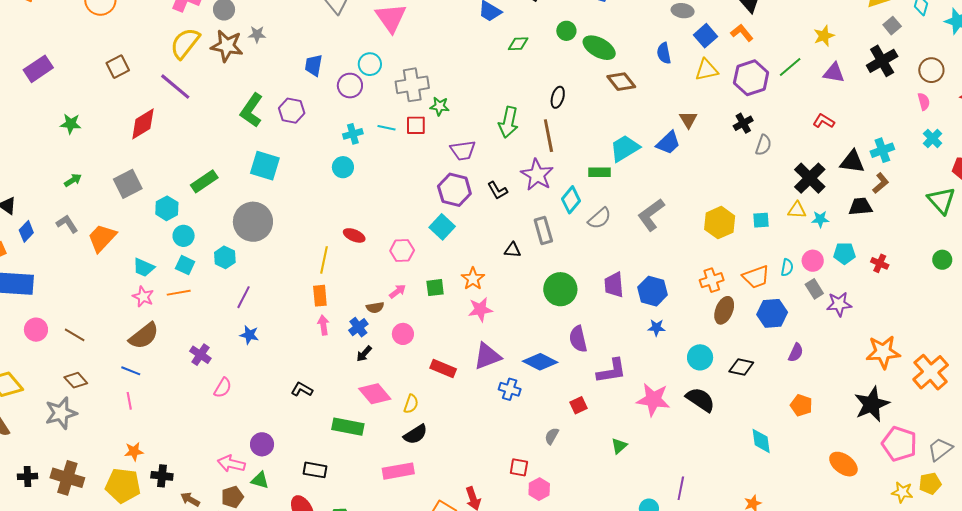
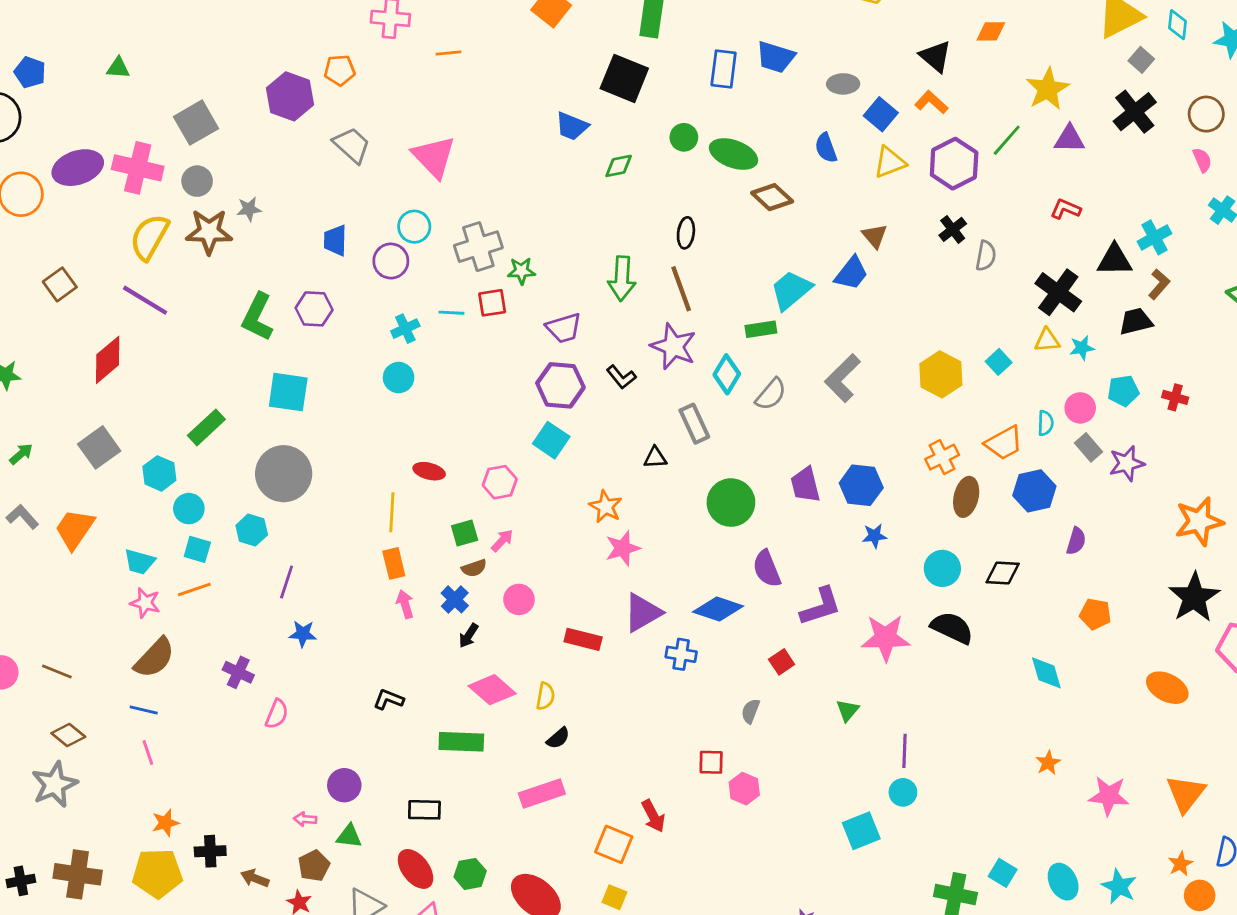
yellow star: (824, 36) -> (1048, 89), size x1.4
cyan square: (761, 220) -> (999, 362), turned -30
green square: (435, 288) -> (465, 533), moved
black semicircle: (415, 434) -> (558, 738), size x0.7
pink arrow: (231, 464) -> (305, 819), size x0.6
purple line: (681, 488) -> (904, 751), moved

